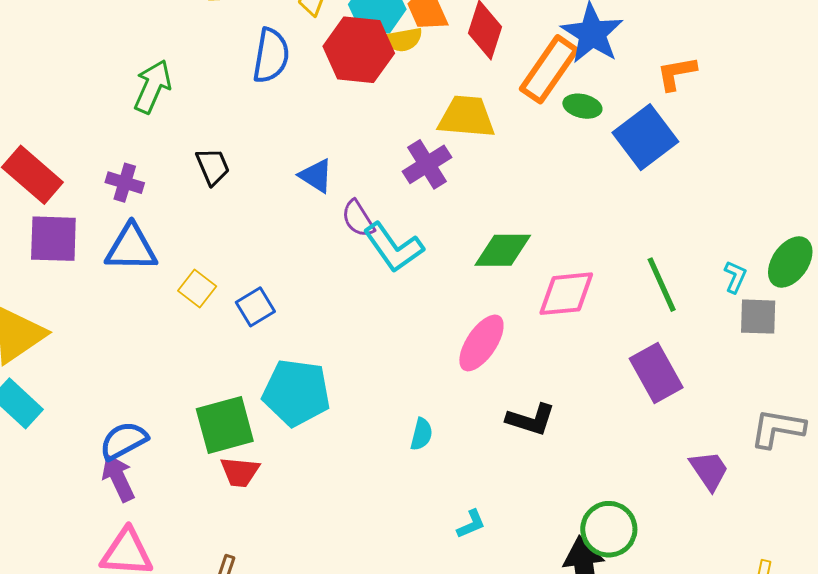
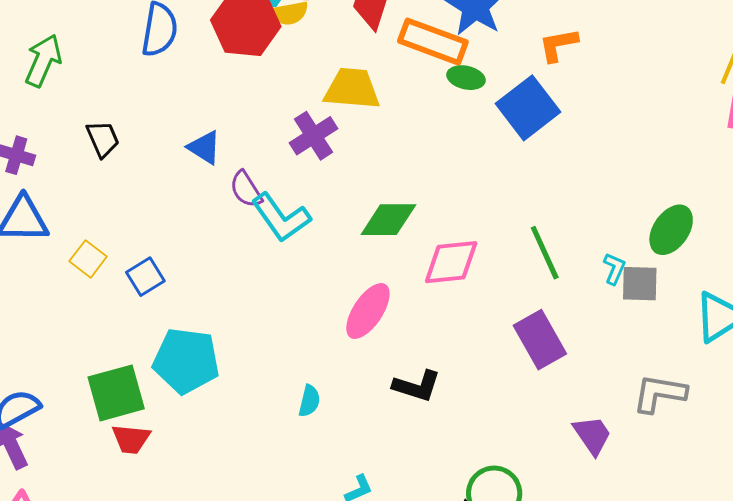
orange rectangle: (549, 69) -> (433, 42), turned 76
cyan L-shape: (735, 277) -> (614, 269), moved

